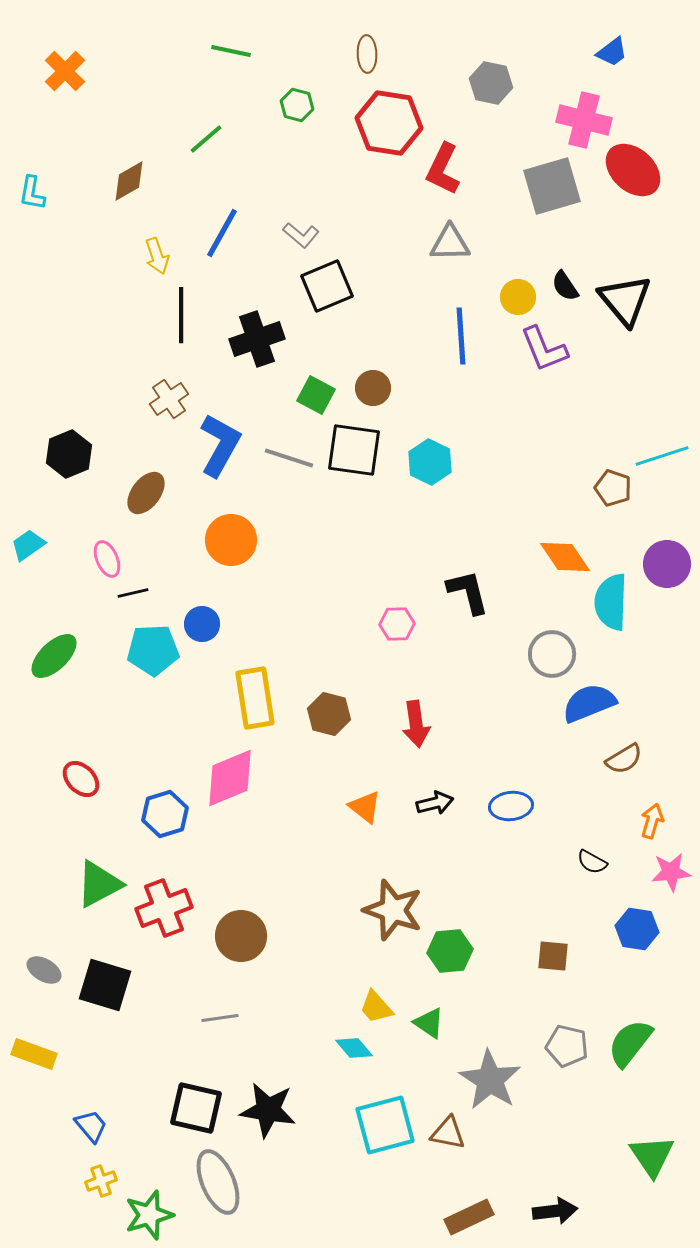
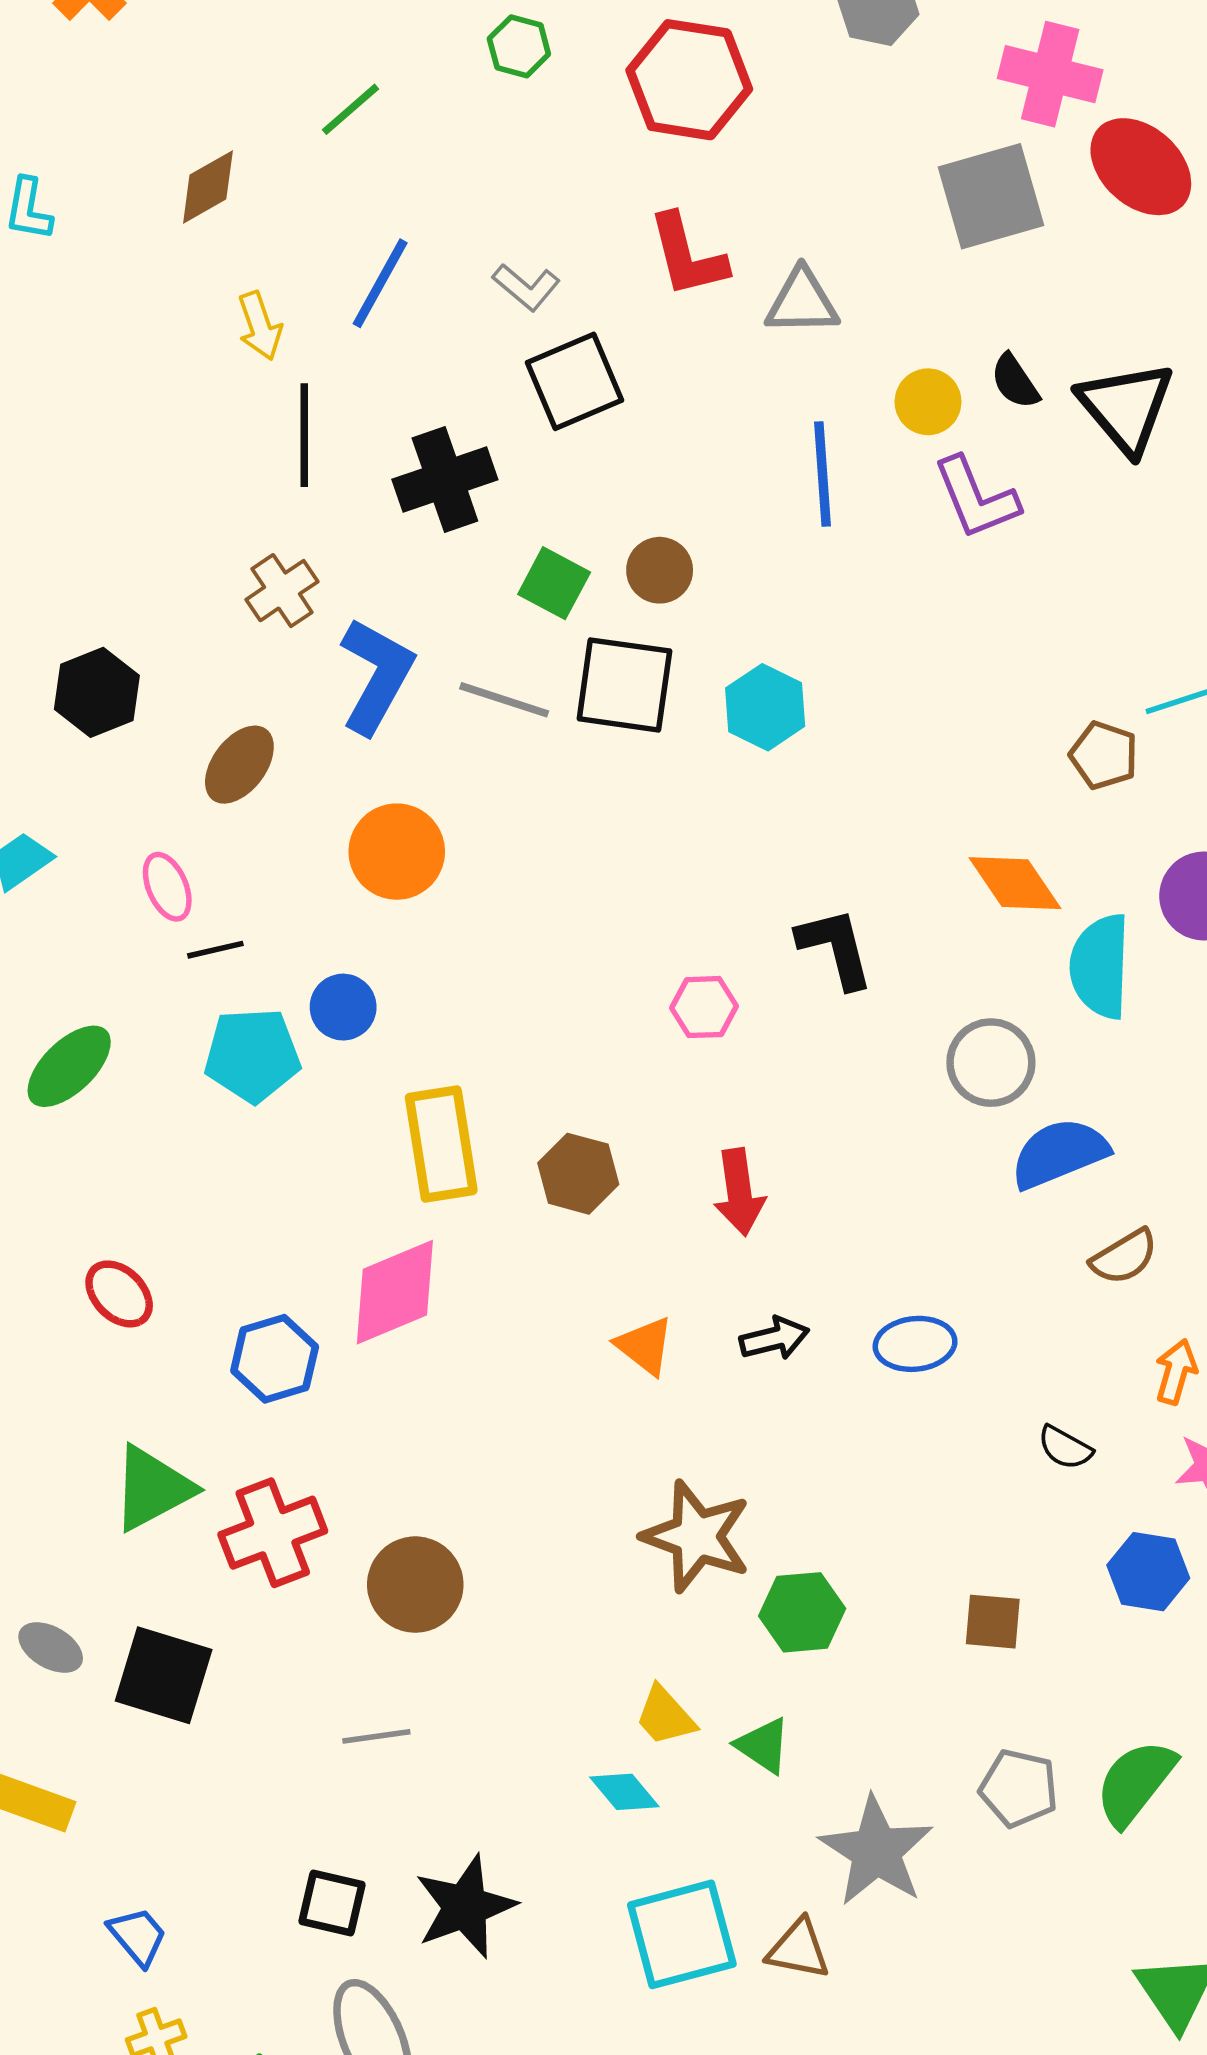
red L-shape: (443, 169) -> (687, 256), moved, turned -40
black square: (196, 1108) -> (332, 1903), size x0.7
black star: (268, 1110) -> (465, 1907), turned -30

